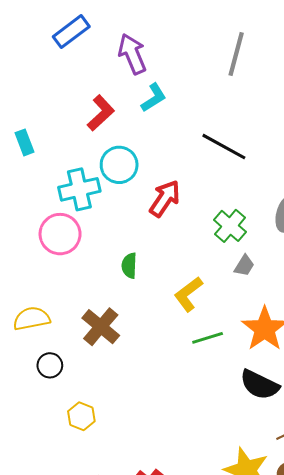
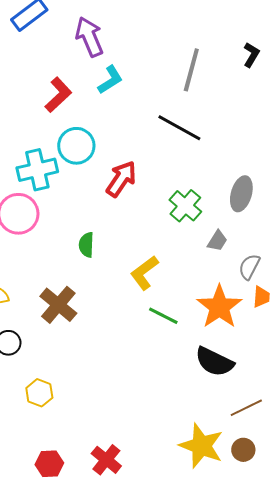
gray line: (236, 54) -> (191, 70), moved
gray trapezoid: (244, 266) -> (217, 241), moved
green line: (208, 338) -> (163, 316), turned 44

